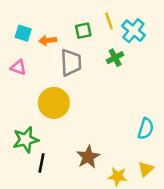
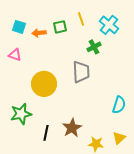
yellow line: (109, 21) -> (81, 19), moved
green square: (83, 31) -> (60, 27), moved
gray trapezoid: (71, 62) -> (81, 72), moved
black line: (42, 163) -> (46, 133), moved

